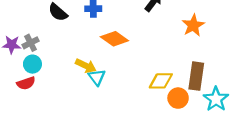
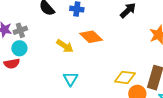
yellow arrow: (86, 66) -> (65, 46), moved
cyan triangle: (97, 77) -> (71, 79), moved

